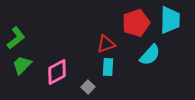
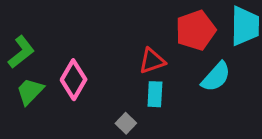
pink diamond: (57, 72) -> (74, 80), moved, turned -32

